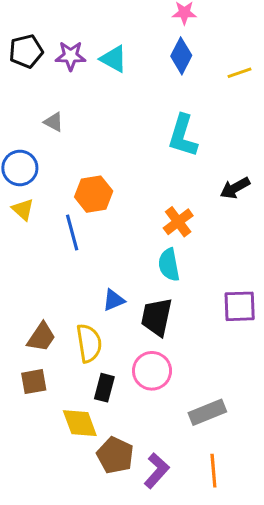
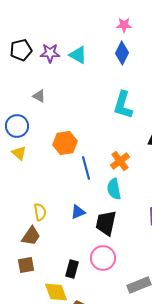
blue line: (72, 233) -> (86, 168), moved
yellow semicircle: (89, 343) -> (40, 212), moved, size x0.7

